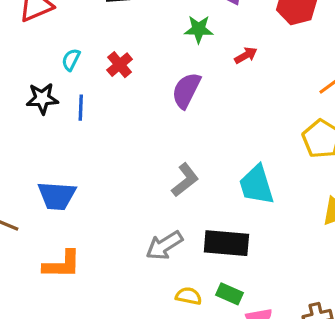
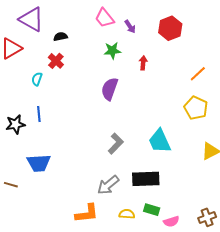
red arrow: (246, 55) -> (143, 63), turned -48
red cross: (120, 65) -> (56, 61), moved
black star: (42, 98) -> (15, 124), moved
blue line: (81, 108) -> (39, 114), moved
orange L-shape: (62, 265) -> (87, 213), moved

